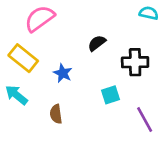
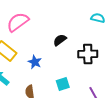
cyan square: (110, 95) -> (63, 84), moved

